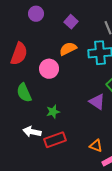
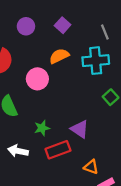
purple circle: (36, 14) -> (26, 26), moved
purple triangle: (97, 102) -> (80, 129), moved
red rectangle: (55, 140) -> (58, 150), moved

